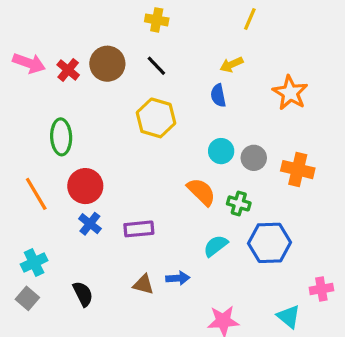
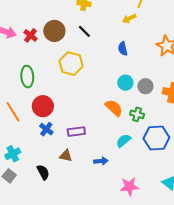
yellow arrow: (232, 65) -> (129, 19), moved
yellow hexagon: (156, 118) -> (71, 64), moved
brown triangle: (143, 284) -> (66, 156), moved

